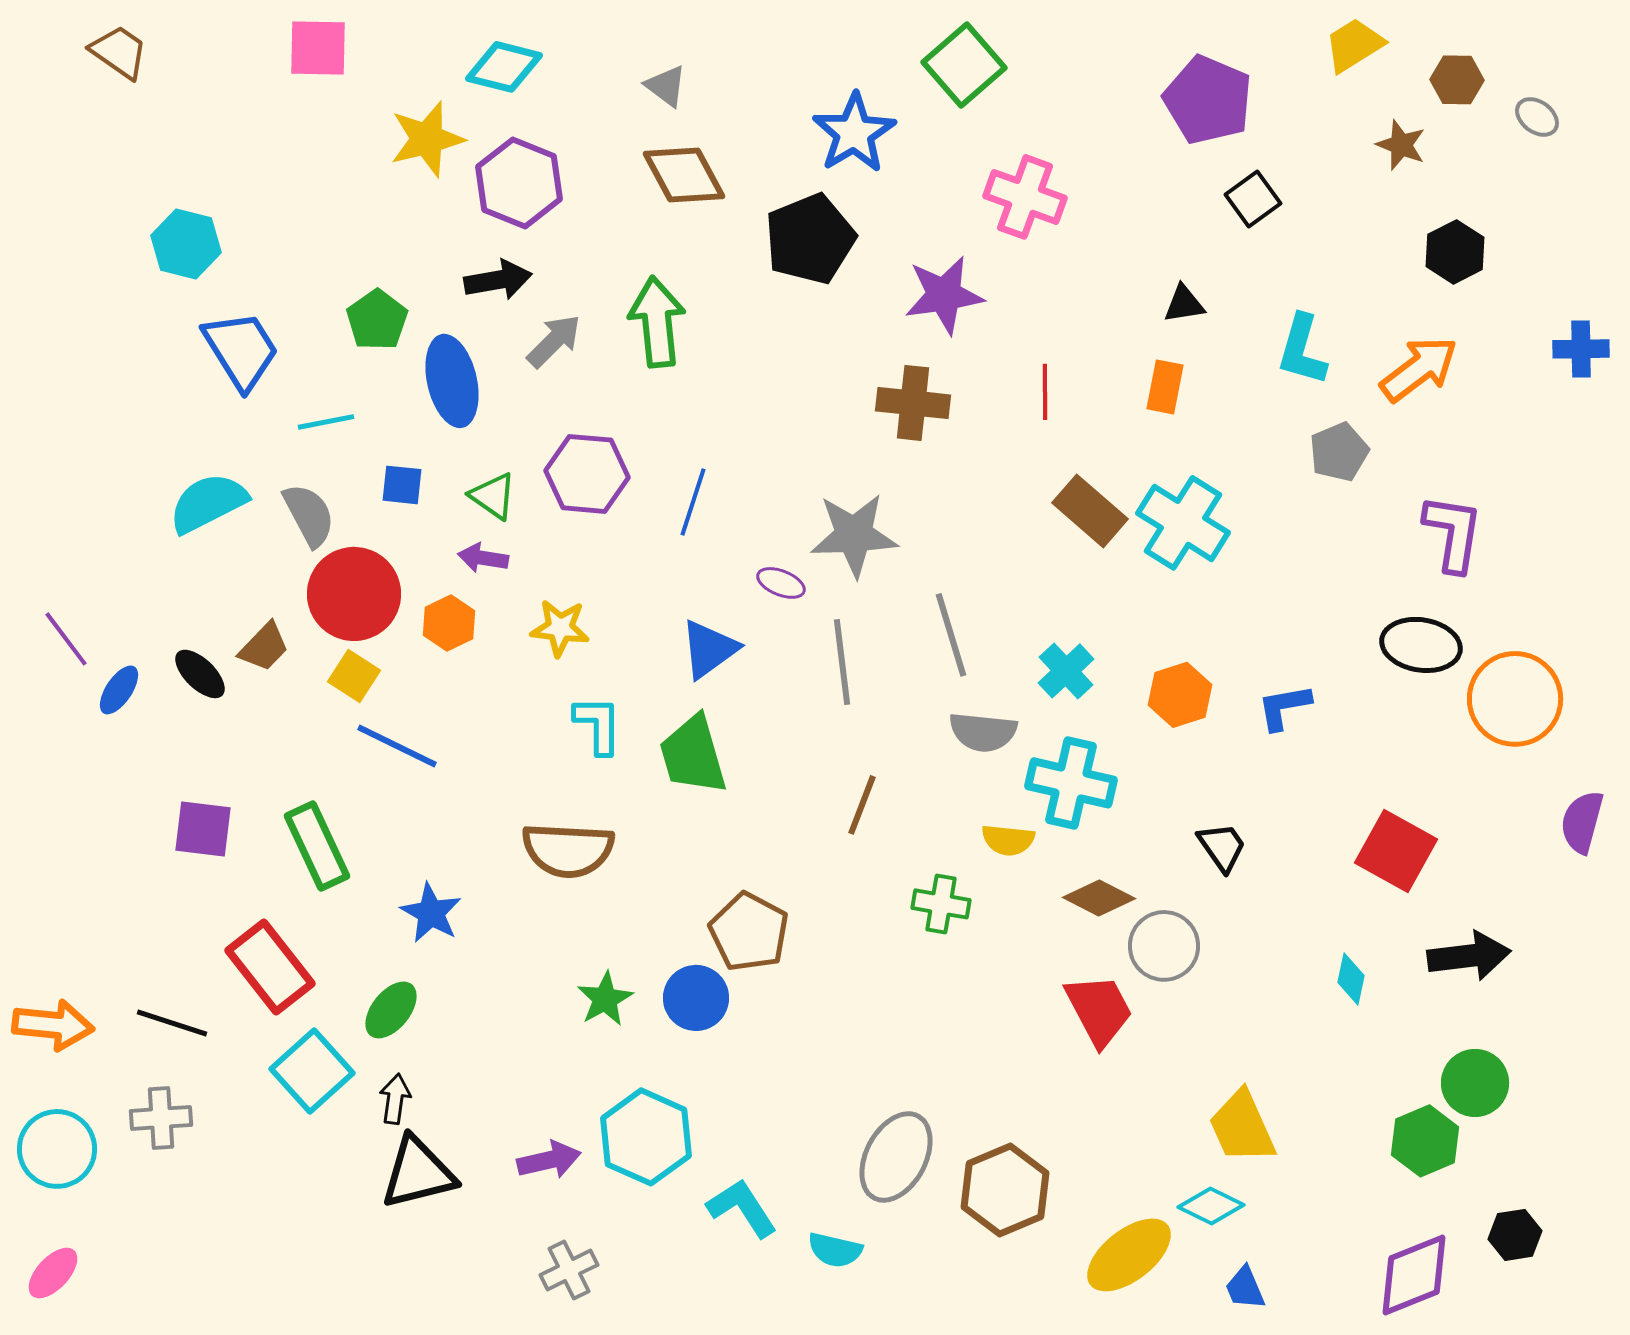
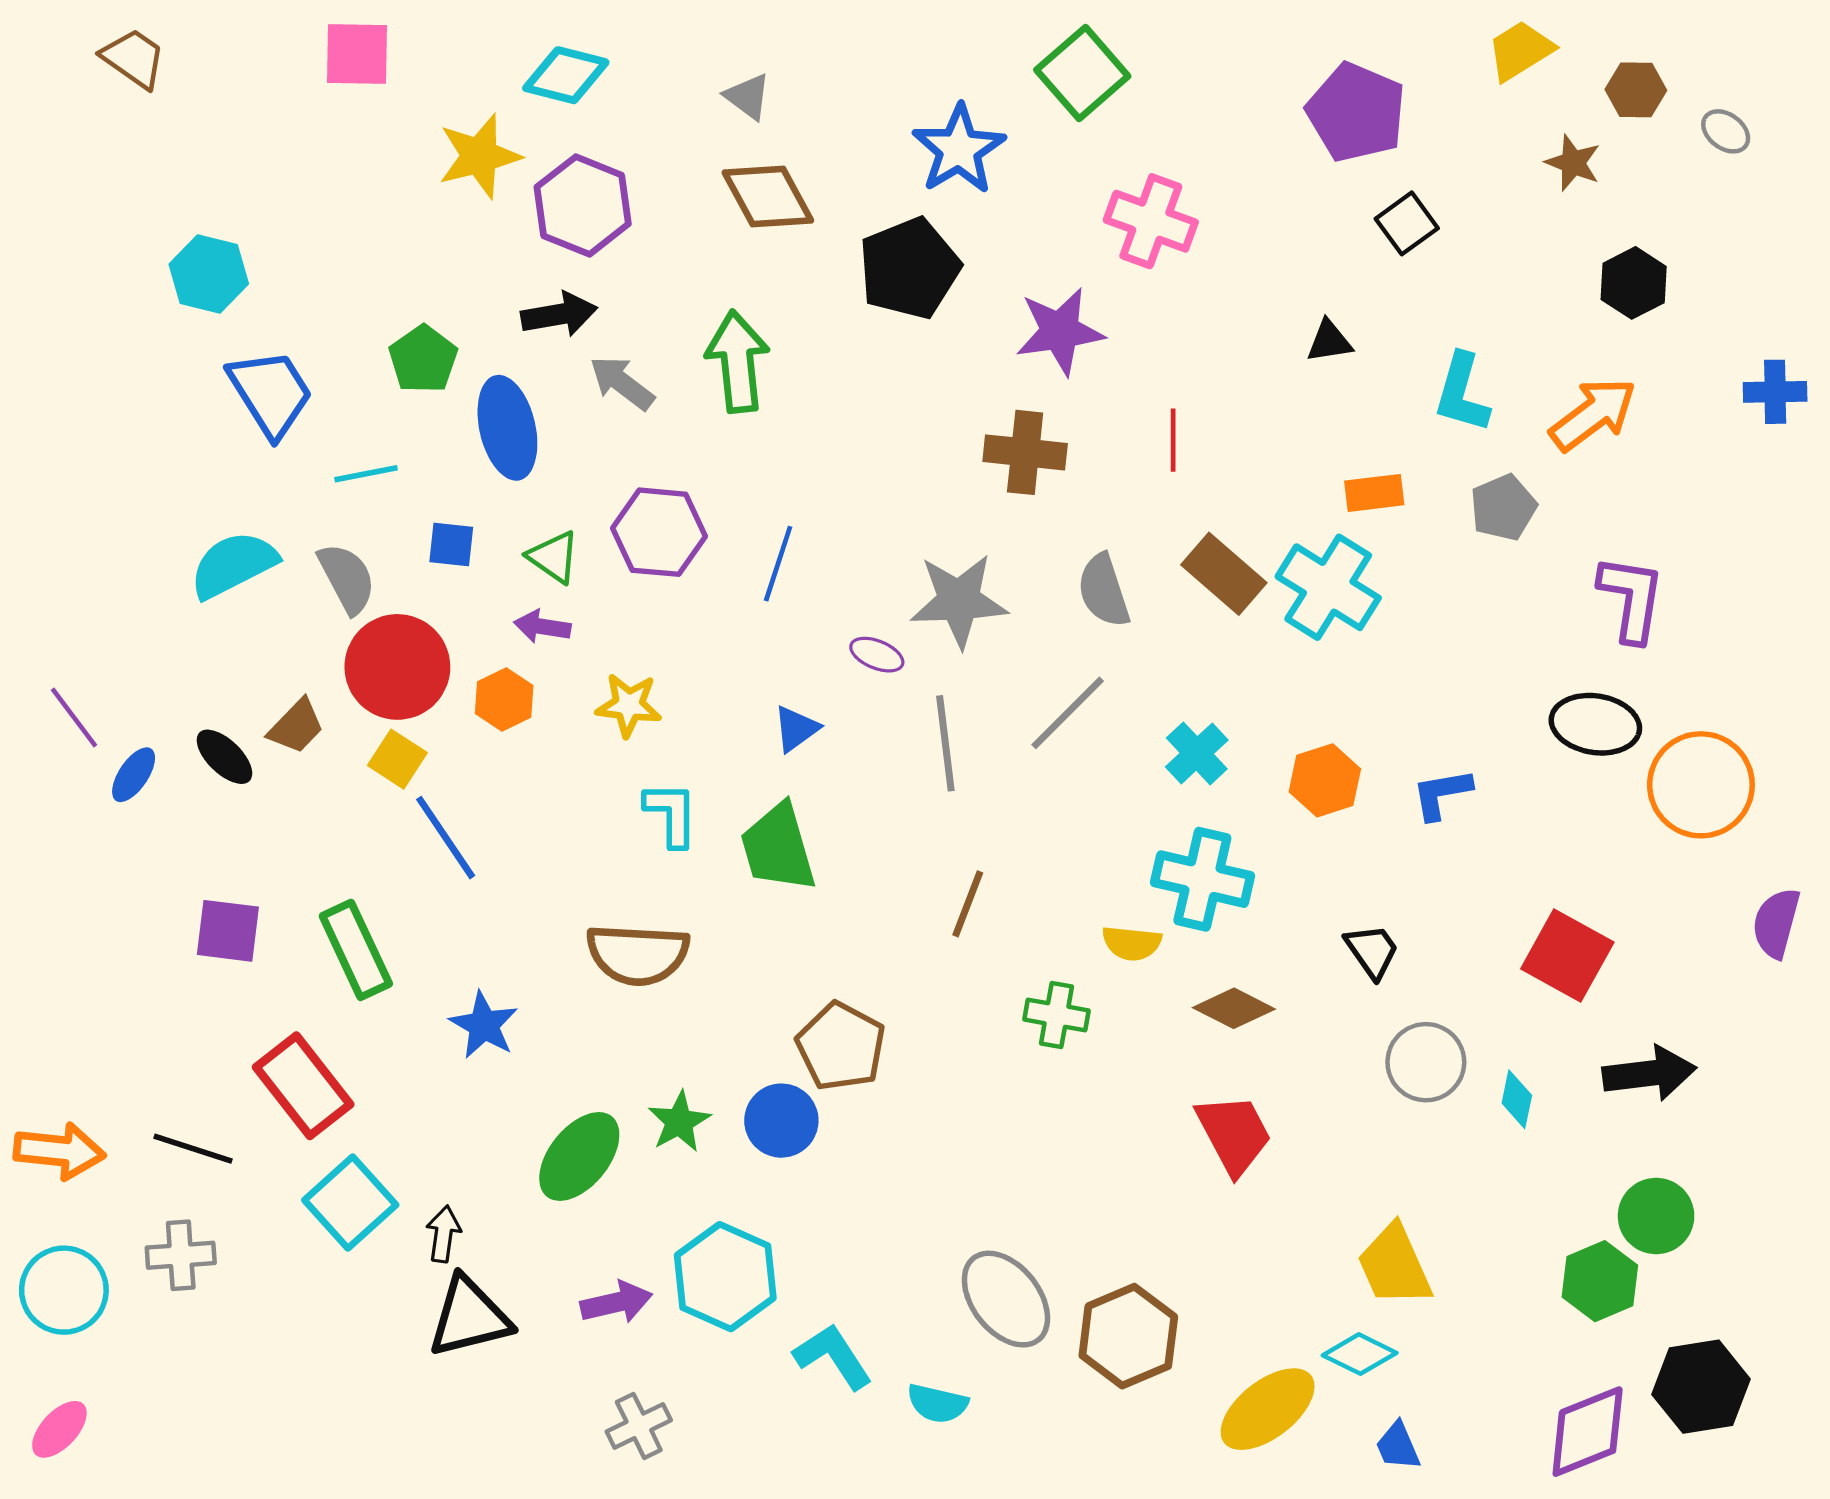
gray arrow: (554, 341) -> (622, 383), turned -98
orange rectangle: (1165, 387) -> (1374, 493), moved, turned 72
gray line: (951, 635) -> (1068, 713), turned 62
blue triangle: (709, 649) -> (796, 729), size x0.7
gray semicircle: (983, 732) -> (1104, 591), moved, turned 66
blue line: (397, 746) -> (446, 838), turned 30
gray circle: (1164, 946) -> (1426, 1062), moved
green ellipse: (391, 1010) -> (579, 1156), moved, size x1.4
gray ellipse: (896, 1157) -> (1006, 1299), turned -66
black hexagon: (1515, 1235) -> (1701, 1387), size x1.6

